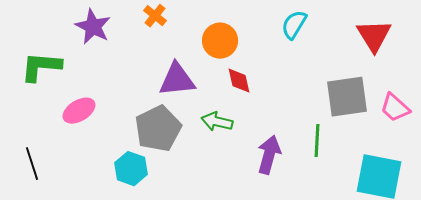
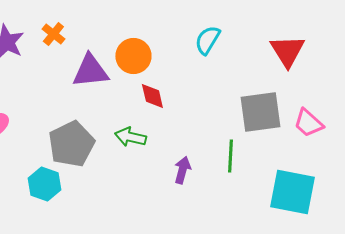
orange cross: (155, 16) -> (53, 34), moved
purple triangle: (177, 80) -> (90, 71), moved
purple arrow: (269, 155) -> (182, 170), size x0.7

